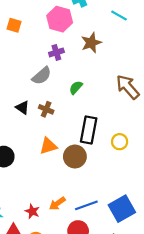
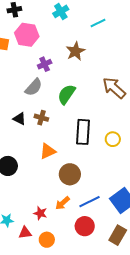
cyan line: (119, 15) -> (98, 23), turned -49
pink hexagon: (60, 19) -> (27, 35), moved
green semicircle: (76, 88) -> (66, 94), size x1.5
brown circle: (75, 157) -> (70, 174), moved

